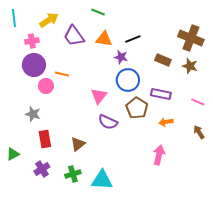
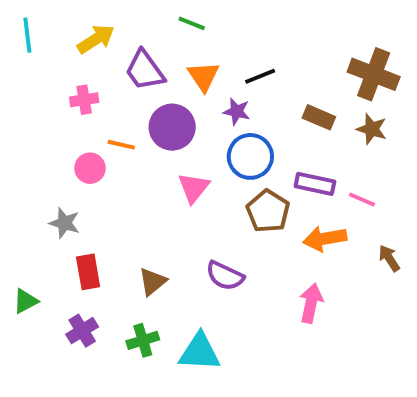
orange triangle: (104, 39) -> (203, 76), turned 48
pink cross: (32, 41) -> (84, 100), moved
purple circle: (34, 65) -> (172, 127), moved
pink line: (198, 102) -> (362, 199), moved
purple semicircle: (108, 122) -> (225, 276), moved
orange arrow: (166, 122) -> (325, 239), size x1.5

